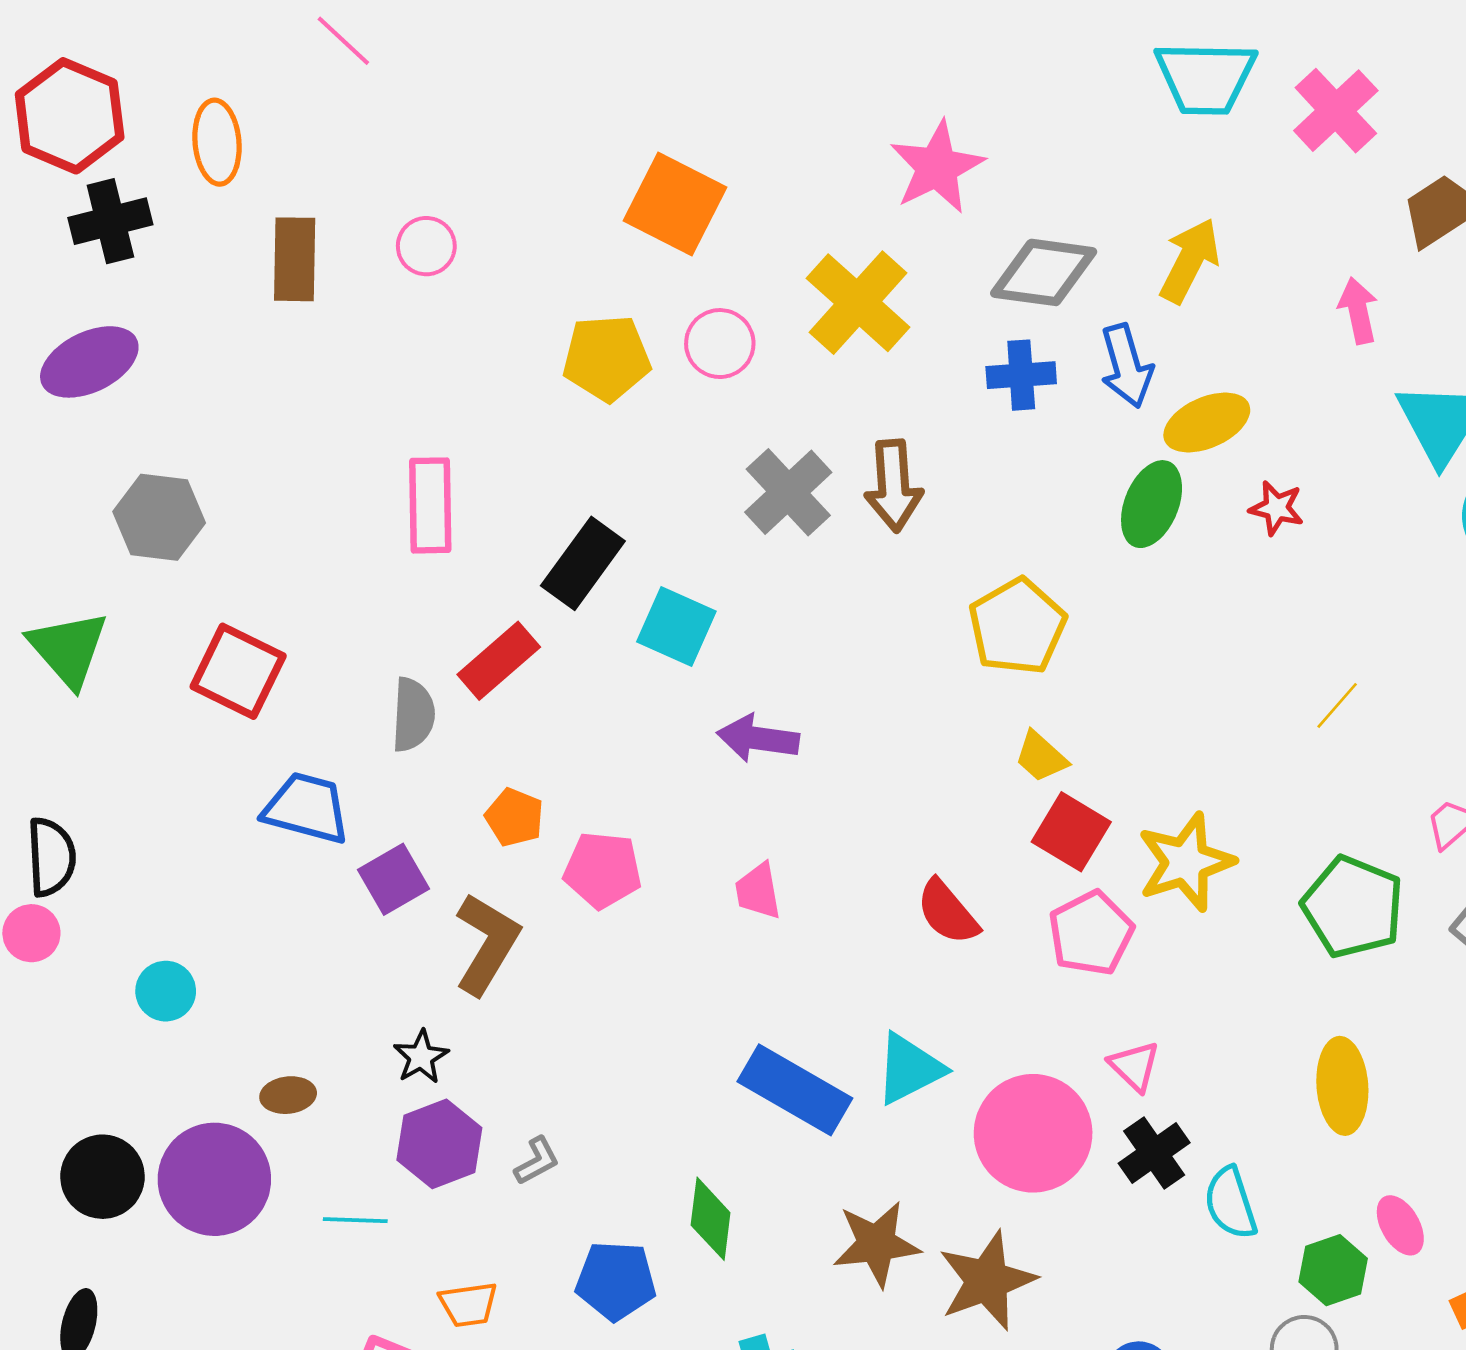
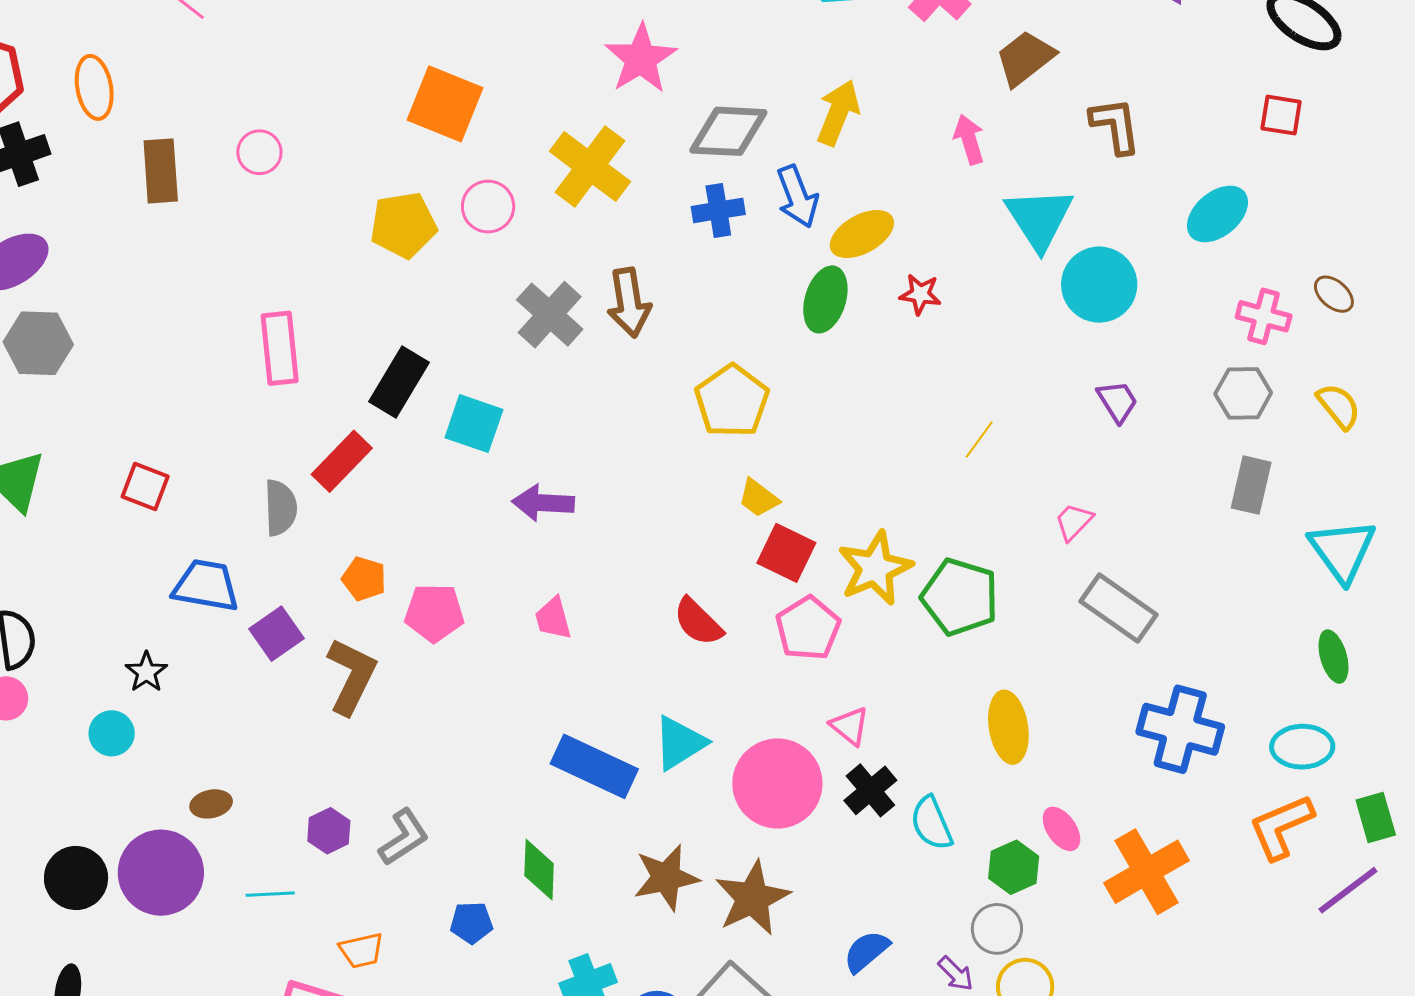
gray hexagon: (159, 517) -> (38, 343), moved
red square: (238, 671) -> (145, 486), size x0.7
green pentagon: (1353, 907) -> (960, 597), moved
black star: (421, 1057) -> (146, 672), moved
purple hexagon: (439, 1144) -> (329, 831), size x0.7
gray L-shape: (537, 1161) -> (404, 837), size x1.5
blue pentagon: (616, 1281) -> (471, 923), size x0.7

